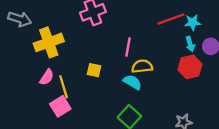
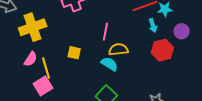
cyan arrow: (190, 44) -> (153, 25), moved

